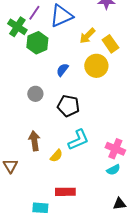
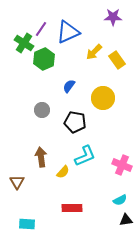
yellow circle: (96, 66) -> (103, 98), moved
cyan semicircle: (113, 170) -> (120, 200), moved
cyan rectangle: (40, 208) -> (27, 224), moved

